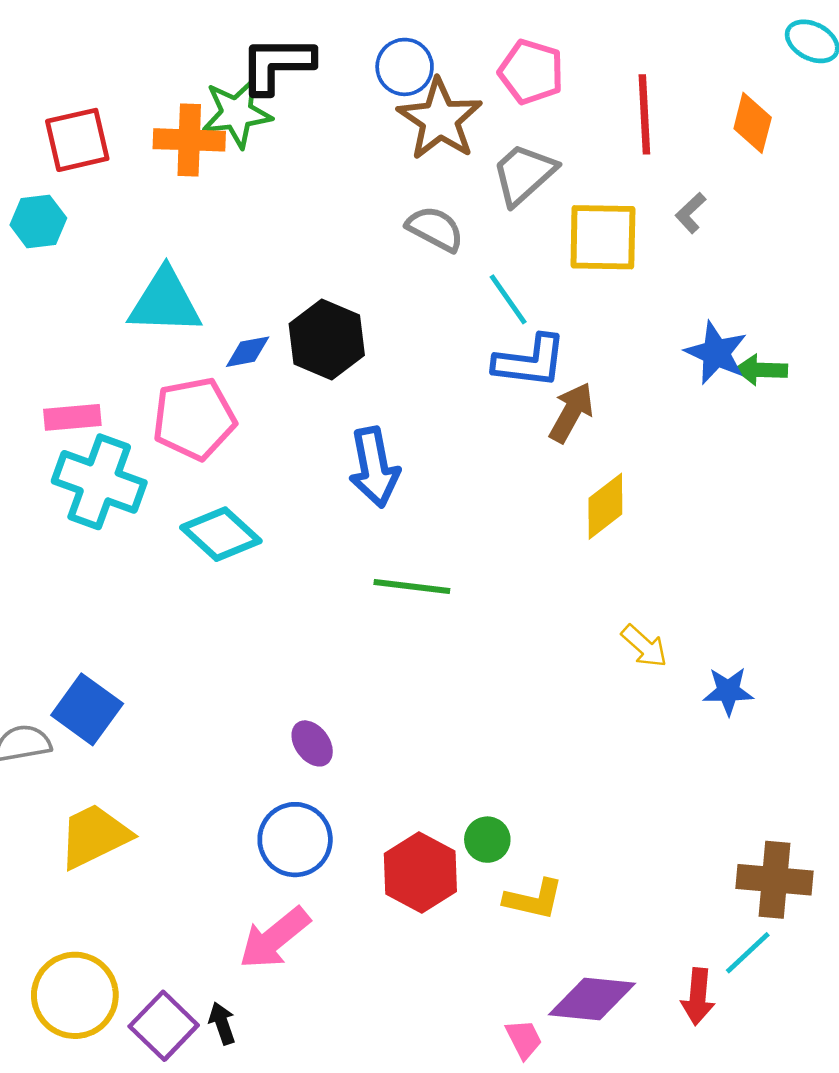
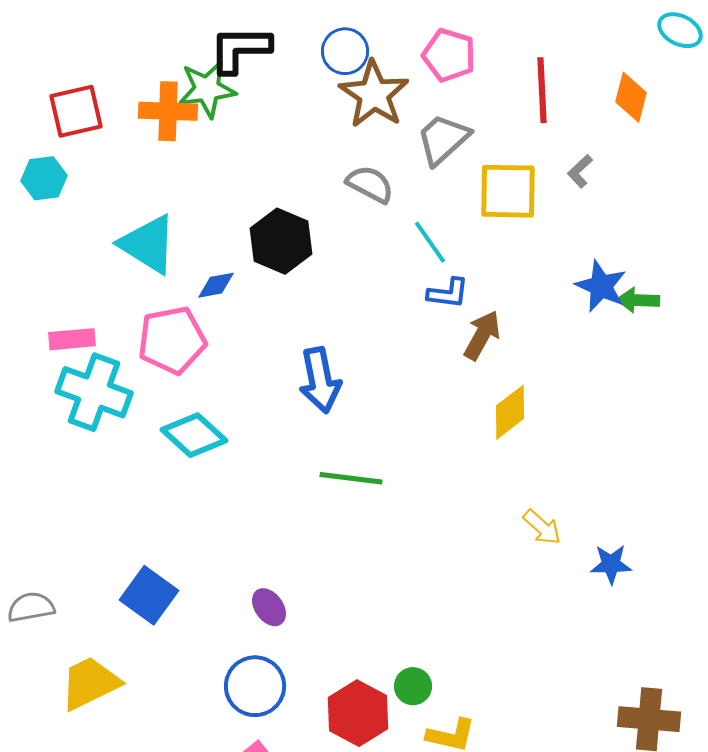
cyan triangle: (165, 302) -> (148, 244), turned 30
black hexagon: (327, 339) -> (281, 241), moved
blue L-shape: (530, 361) -> (448, 293), size x0.7
blue square: (87, 709) -> (149, 595), moved

